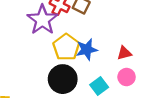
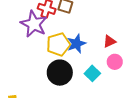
yellow pentagon: (66, 47) -> (58, 44), turned 30

